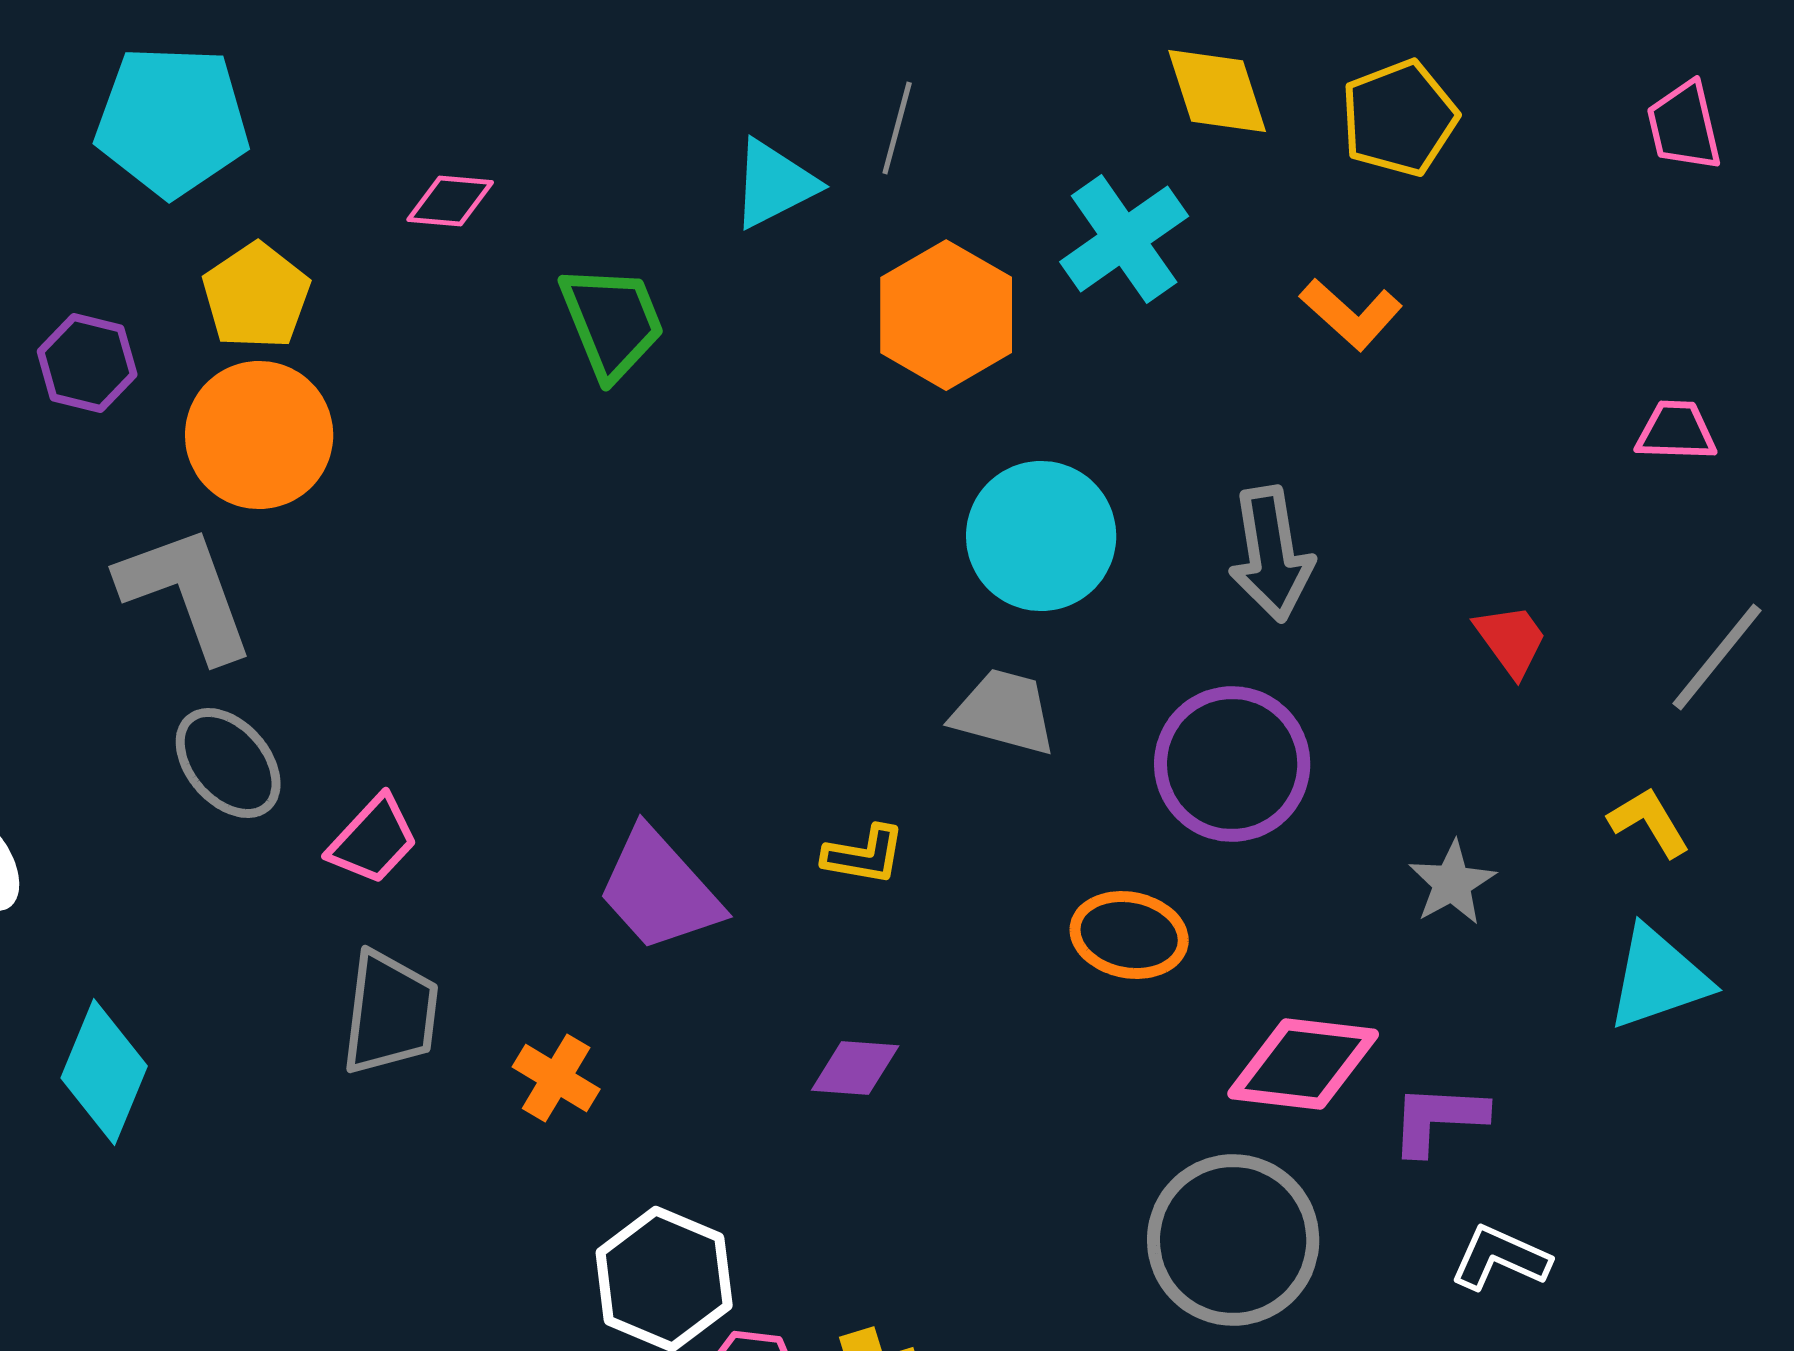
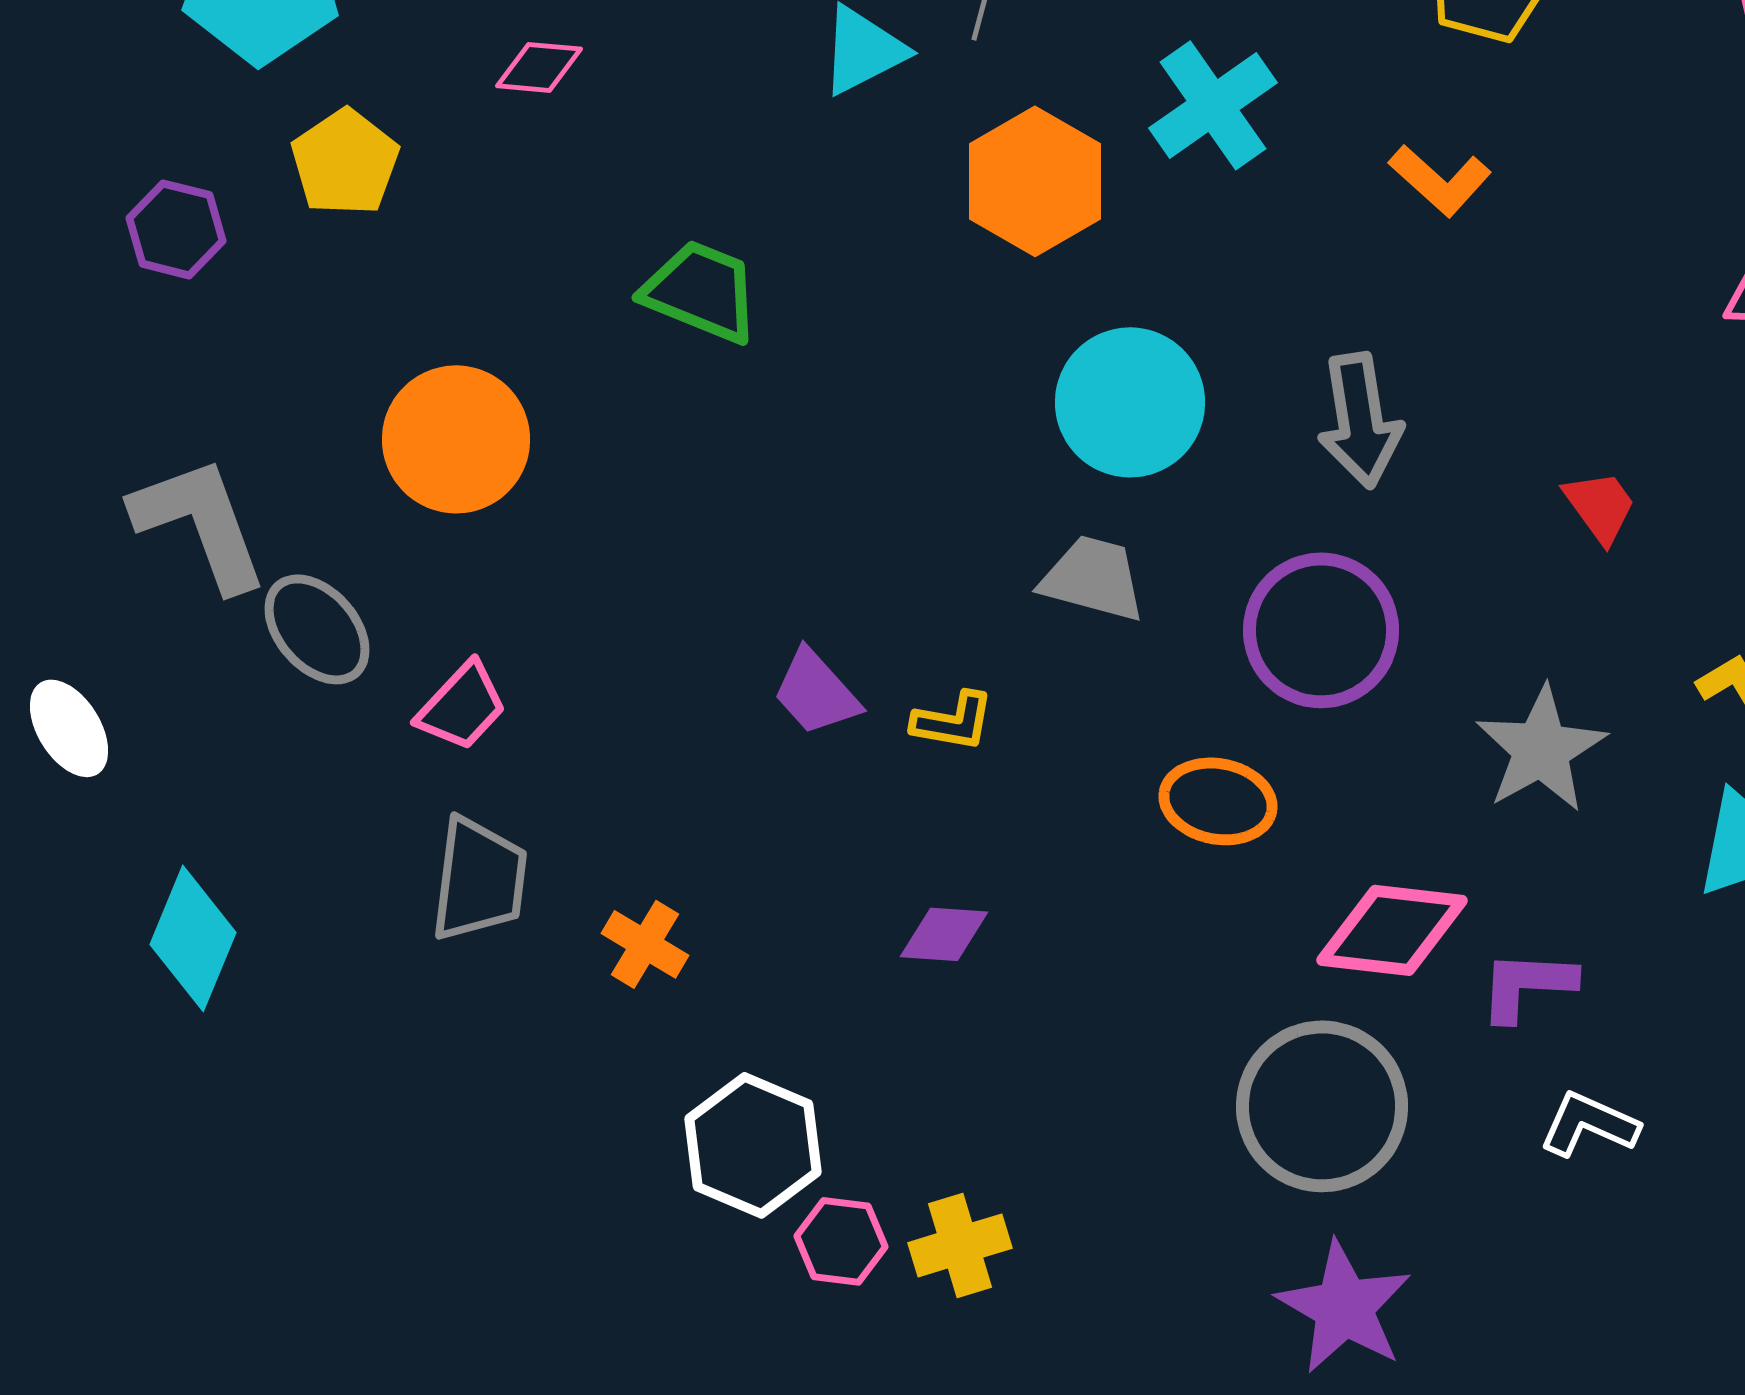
green trapezoid: (612, 322) -> (701, 291), moved, turned -46
orange circle: (259, 435) -> (456, 439), moved
gray L-shape: (186, 593) -> (200, 523), moved
gray star: (1452, 883) -> (1541, 749), size x1.5
purple trapezoid: (659, 890) -> (816, 692), moved, size x0.7

